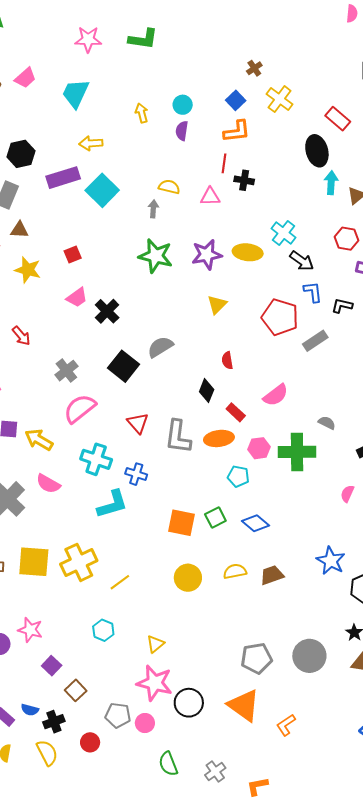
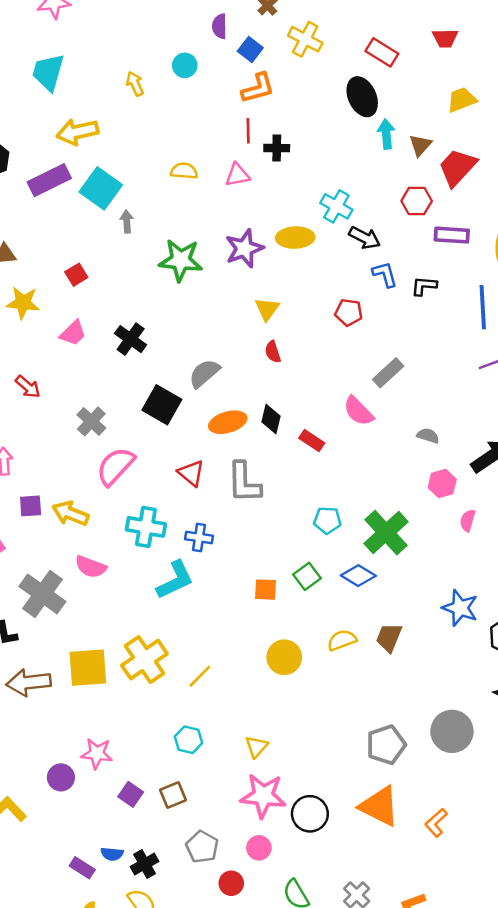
purple semicircle: (182, 131) -> (219, 26), moved
yellow arrow: (91, 143) -> (77, 132), size x1.4
gray arrow: (153, 209) -> (127, 221), moved
pink trapezoid: (77, 297) -> (73, 333), moved
red pentagon: (280, 317) -> (349, 312), size x0.6
gray rectangle: (315, 341) -> (388, 373), moved
red semicircle: (227, 360) -> (273, 352), moved
pink semicircle: (276, 395) -> (358, 411), turned 92
orange ellipse: (219, 438) -> (228, 422), moved
pink hexagon: (259, 448) -> (442, 484), moved
green cross: (297, 452) -> (386, 533), moved, turned -33
orange square: (182, 523) -> (265, 590), size x0.7
brown trapezoid: (272, 575) -> (389, 638), turned -40
brown square: (76, 690) -> (173, 795), moved, turned 30
gray pentagon: (118, 715) -> (202, 847), moved, turned 30
red circle: (90, 742) -> (231, 883), moved

